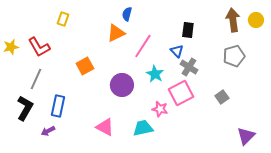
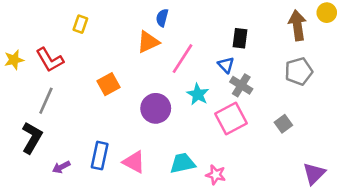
yellow circle: (256, 20) -> (327, 13), moved
blue rectangle: (58, 106) -> (100, 156), moved
pink star: (160, 109) -> (216, 175), moved

